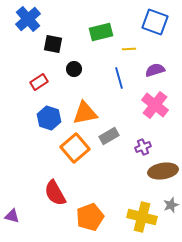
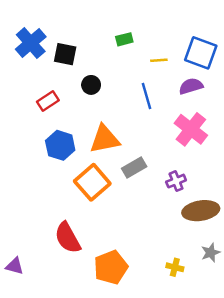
blue cross: (28, 19) -> (31, 43), moved
blue square: (155, 22) -> (201, 53), moved
green rectangle: (101, 32) -> (124, 39), size x0.6
yellow cross: (142, 217) -> (175, 267), size x0.5

